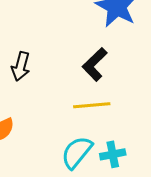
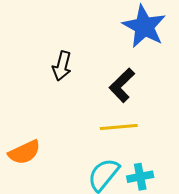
black arrow: (21, 66) -> (62, 66), moved

